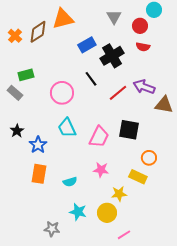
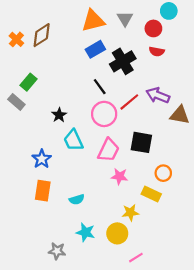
orange triangle: (63, 19) -> (93, 21), moved
green rectangle: (26, 75) -> (28, 82), turned -35
pink circle: (62, 93) -> (104, 114), moved
black star: (17, 131) -> (59, 115), moved
pink star: (101, 170) -> (119, 176), moved

